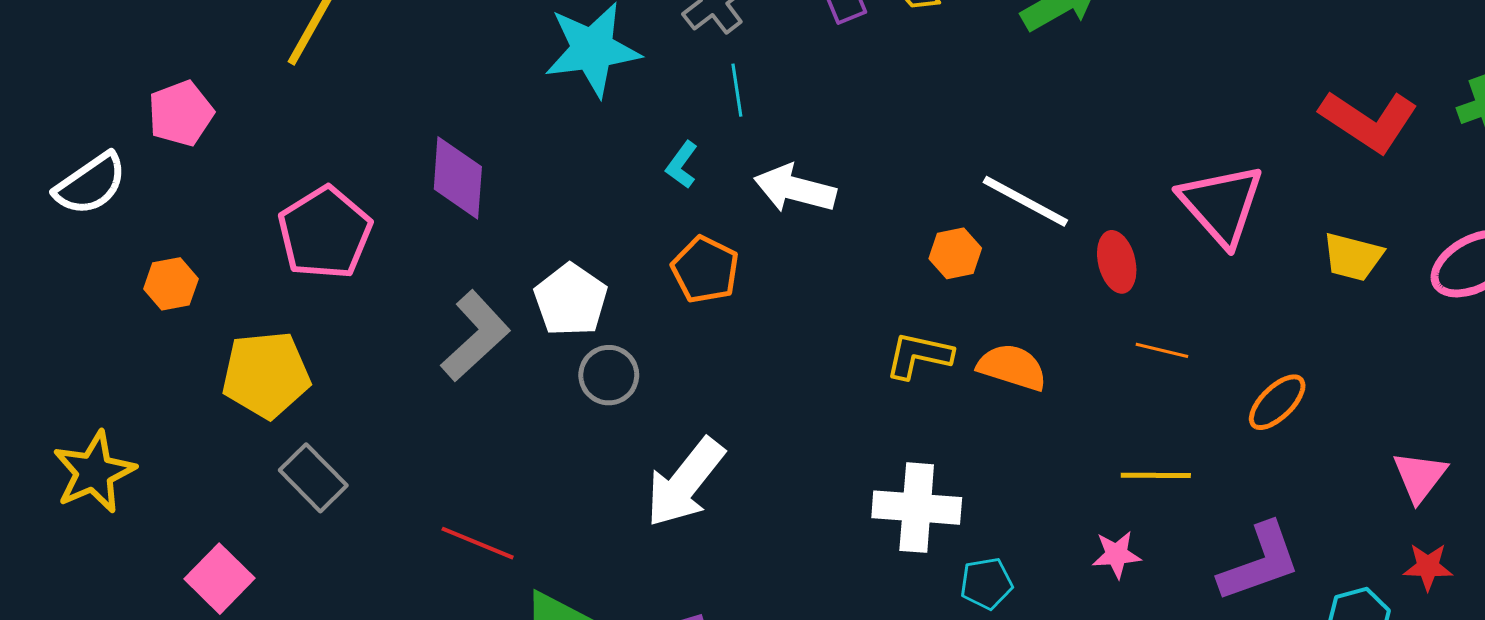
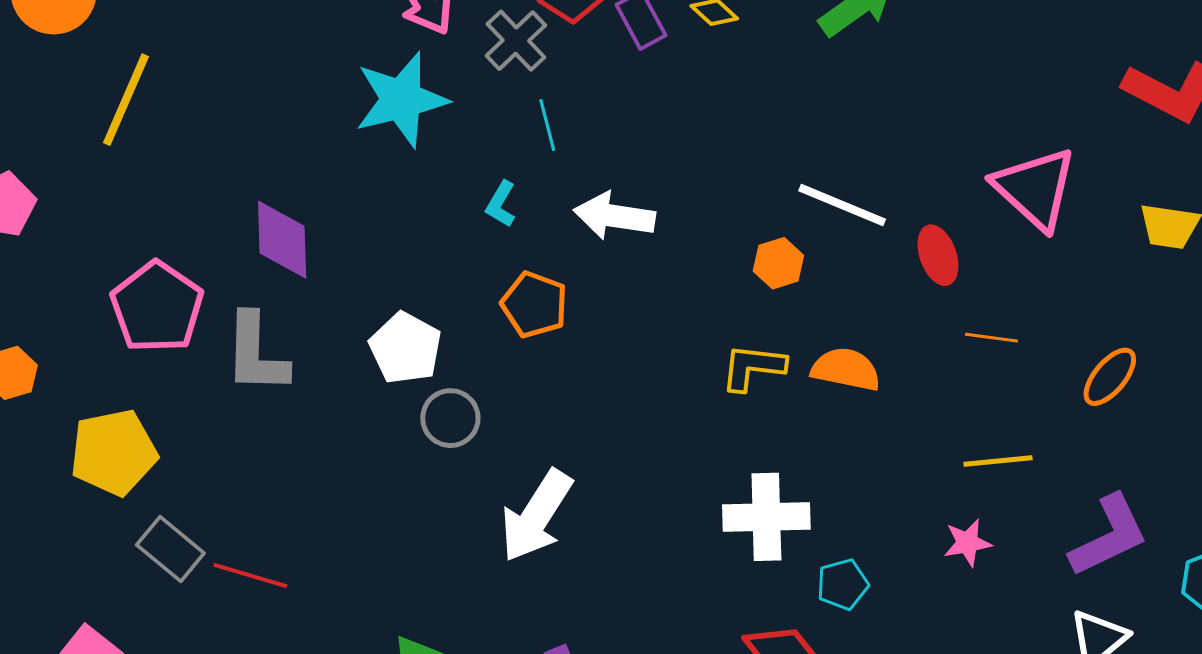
gray L-shape: (475, 336) -> (256, 354), moved, turned 140
red line: (478, 543) -> (250, 576), moved

